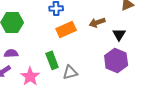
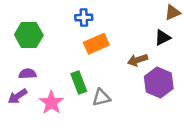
brown arrow: (97, 22) -> (138, 60), moved
black triangle: (119, 34) -> (163, 37), moved, turned 32

